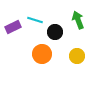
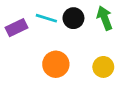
black circle: (55, 32) -> (73, 18), moved

